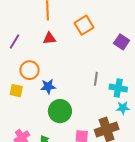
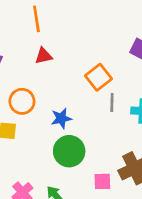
orange square: (84, 25) -> (99, 77), moved
blue star: (48, 86) -> (61, 118), moved

